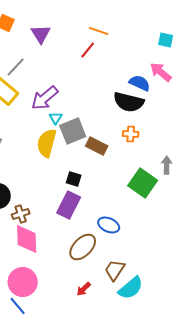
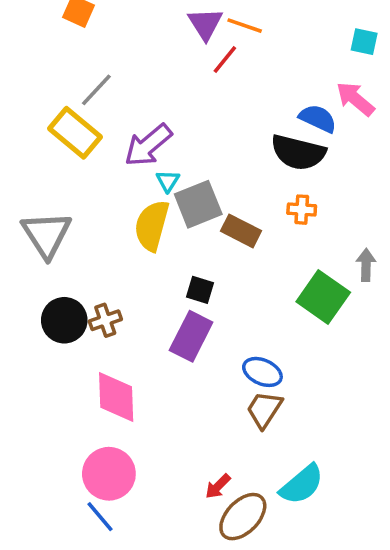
purple triangle: (41, 34) -> (205, 24), moved
brown cross: (21, 214) -> (105, 320), moved
brown ellipse: (83, 247) -> (243, 517), moved
brown trapezoid: (115, 270) -> (264, 409), moved

